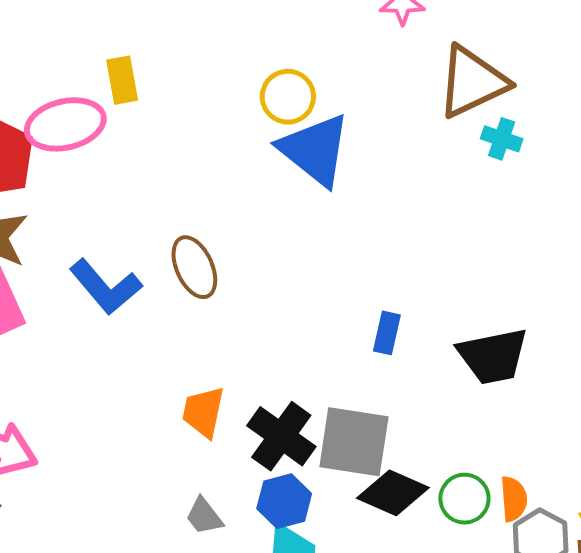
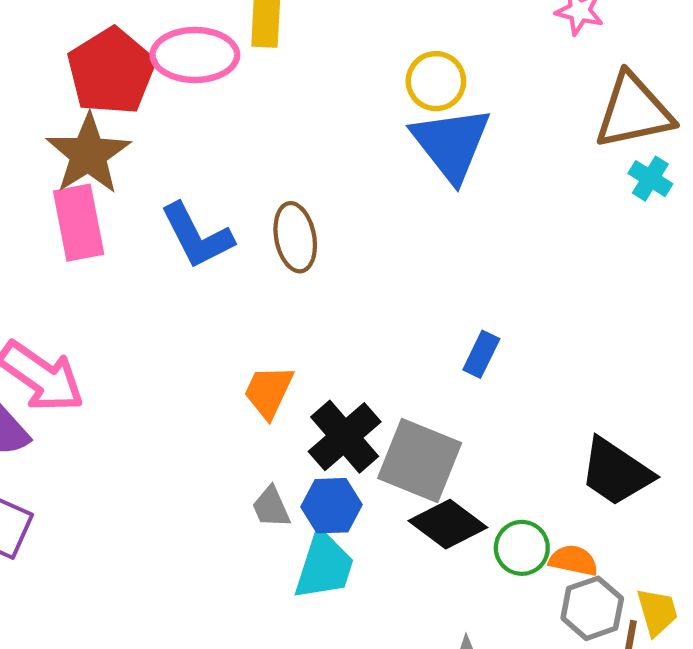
black trapezoid: (493, 356) -> (616, 472), moved, turned 32
orange semicircle: (514, 499) -> (573, 560), turned -87
gray trapezoid: (204, 516) -> (271, 507), moved

